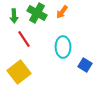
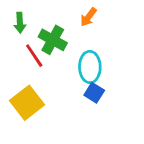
green cross: (37, 13) -> (53, 40), moved
blue square: (85, 65) -> (94, 93), moved

